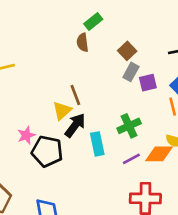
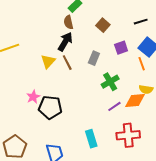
gray rectangle: (131, 72) -> (94, 58), moved
yellow triangle: (62, 111) -> (48, 61), moved
black arrow: (75, 125) -> (65, 42), moved
cyan rectangle: (97, 144) -> (91, 139), moved

